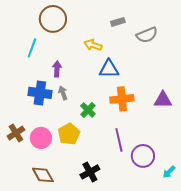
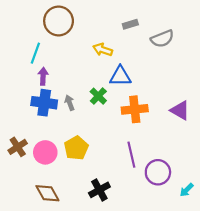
purple arrow: (57, 69) -> (43, 76), moved
purple triangle: (163, 100) -> (180, 110), turned 30
green cross: (88, 110) -> (98, 96), moved

